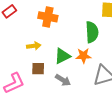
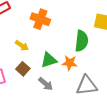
yellow arrow: (34, 46) -> (22, 46), turned 32
brown square: (38, 69) -> (23, 69), turned 32

